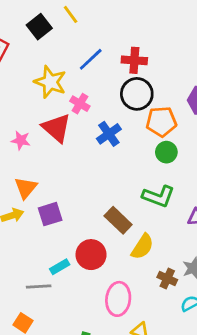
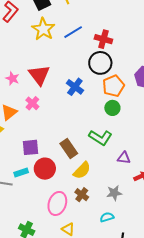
yellow star: (50, 82) -> (43, 29), moved
pink cross: (80, 104) -> (32, 103), moved
orange pentagon: (161, 122) -> (113, 86), turned -30
blue cross: (109, 134) -> (75, 87), turned -30
purple square: (50, 214) -> (31, 147), moved
brown cross: (167, 279) -> (82, 195), moved

